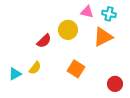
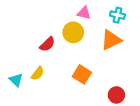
pink triangle: (87, 12) -> (84, 13), moved
cyan triangle: (15, 74) -> (16, 80), turned -48
red circle: (115, 84) -> (116, 95), moved

